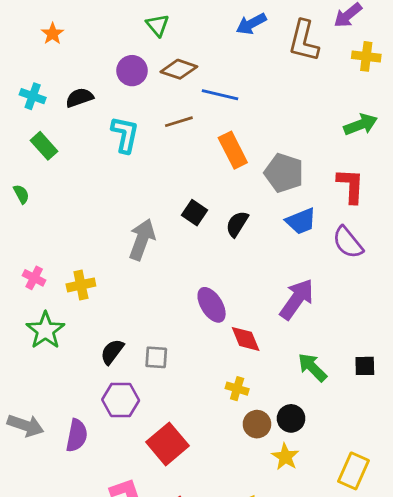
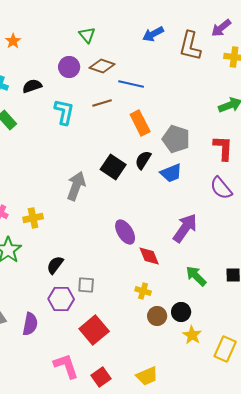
black square: (194, 213) -> (113, 167), size x1.4
blue trapezoid: (301, 221) -> (171, 173), moved
black semicircle: (237, 224) -> (143, 160), moved
gray square: (156, 357) -> (86, 285), moved
yellow star: (285, 457) -> (192, 335), moved

